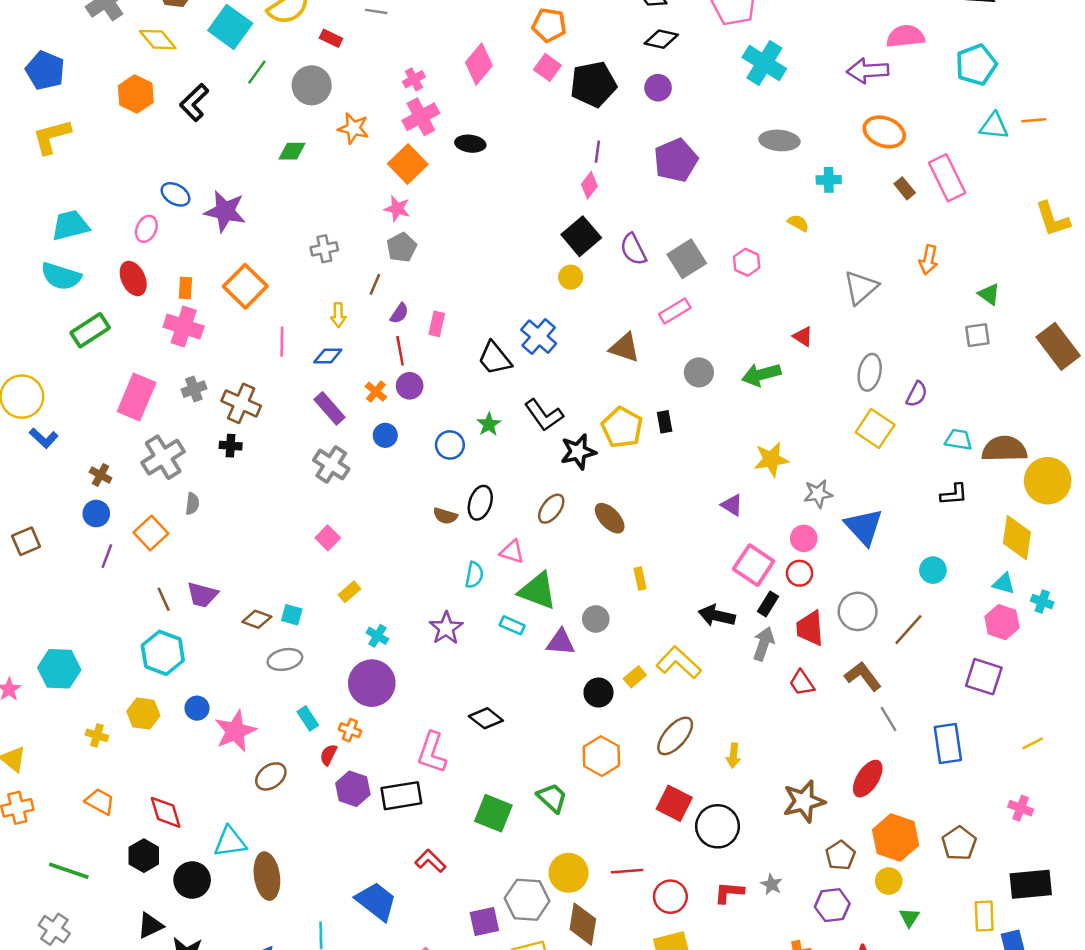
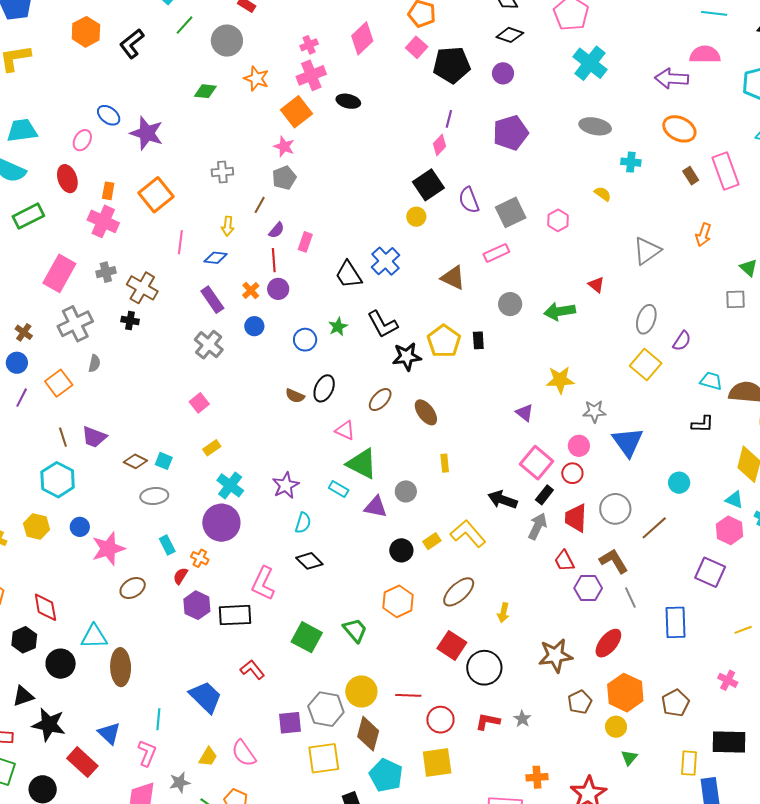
cyan semicircle: (474, 575) -> (303, 523), moved
cyan cross: (377, 636) -> (230, 485), size x1.5
purple hexagon: (832, 905) -> (588, 588), moved

